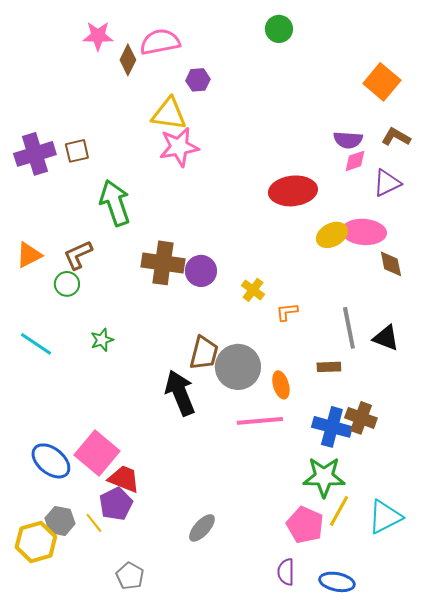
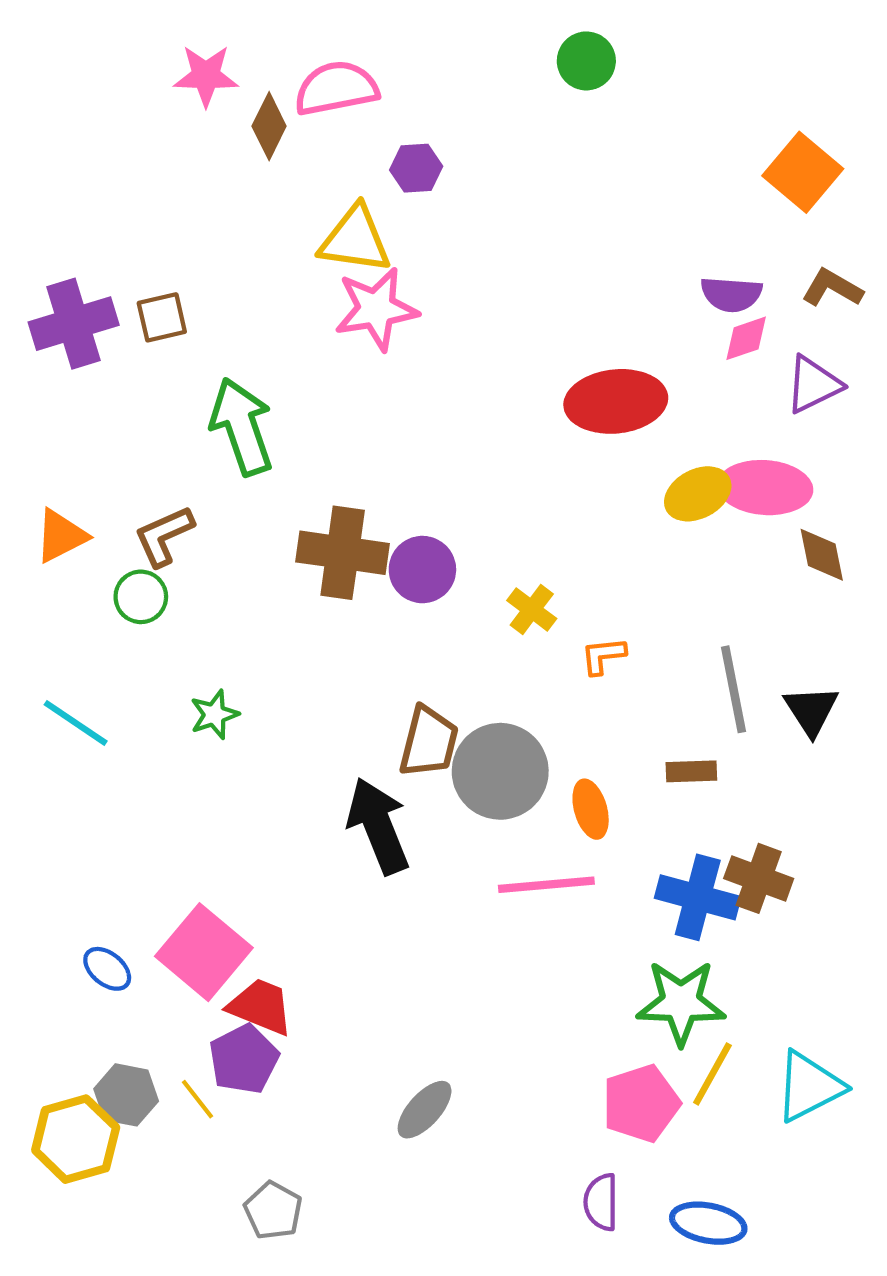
black triangle: (386, 338) -> (811, 710), turned 36
blue ellipse: (51, 461) -> (107, 969), size x0.6
pink pentagon: (305, 525) -> (641, 1103), turned 30

